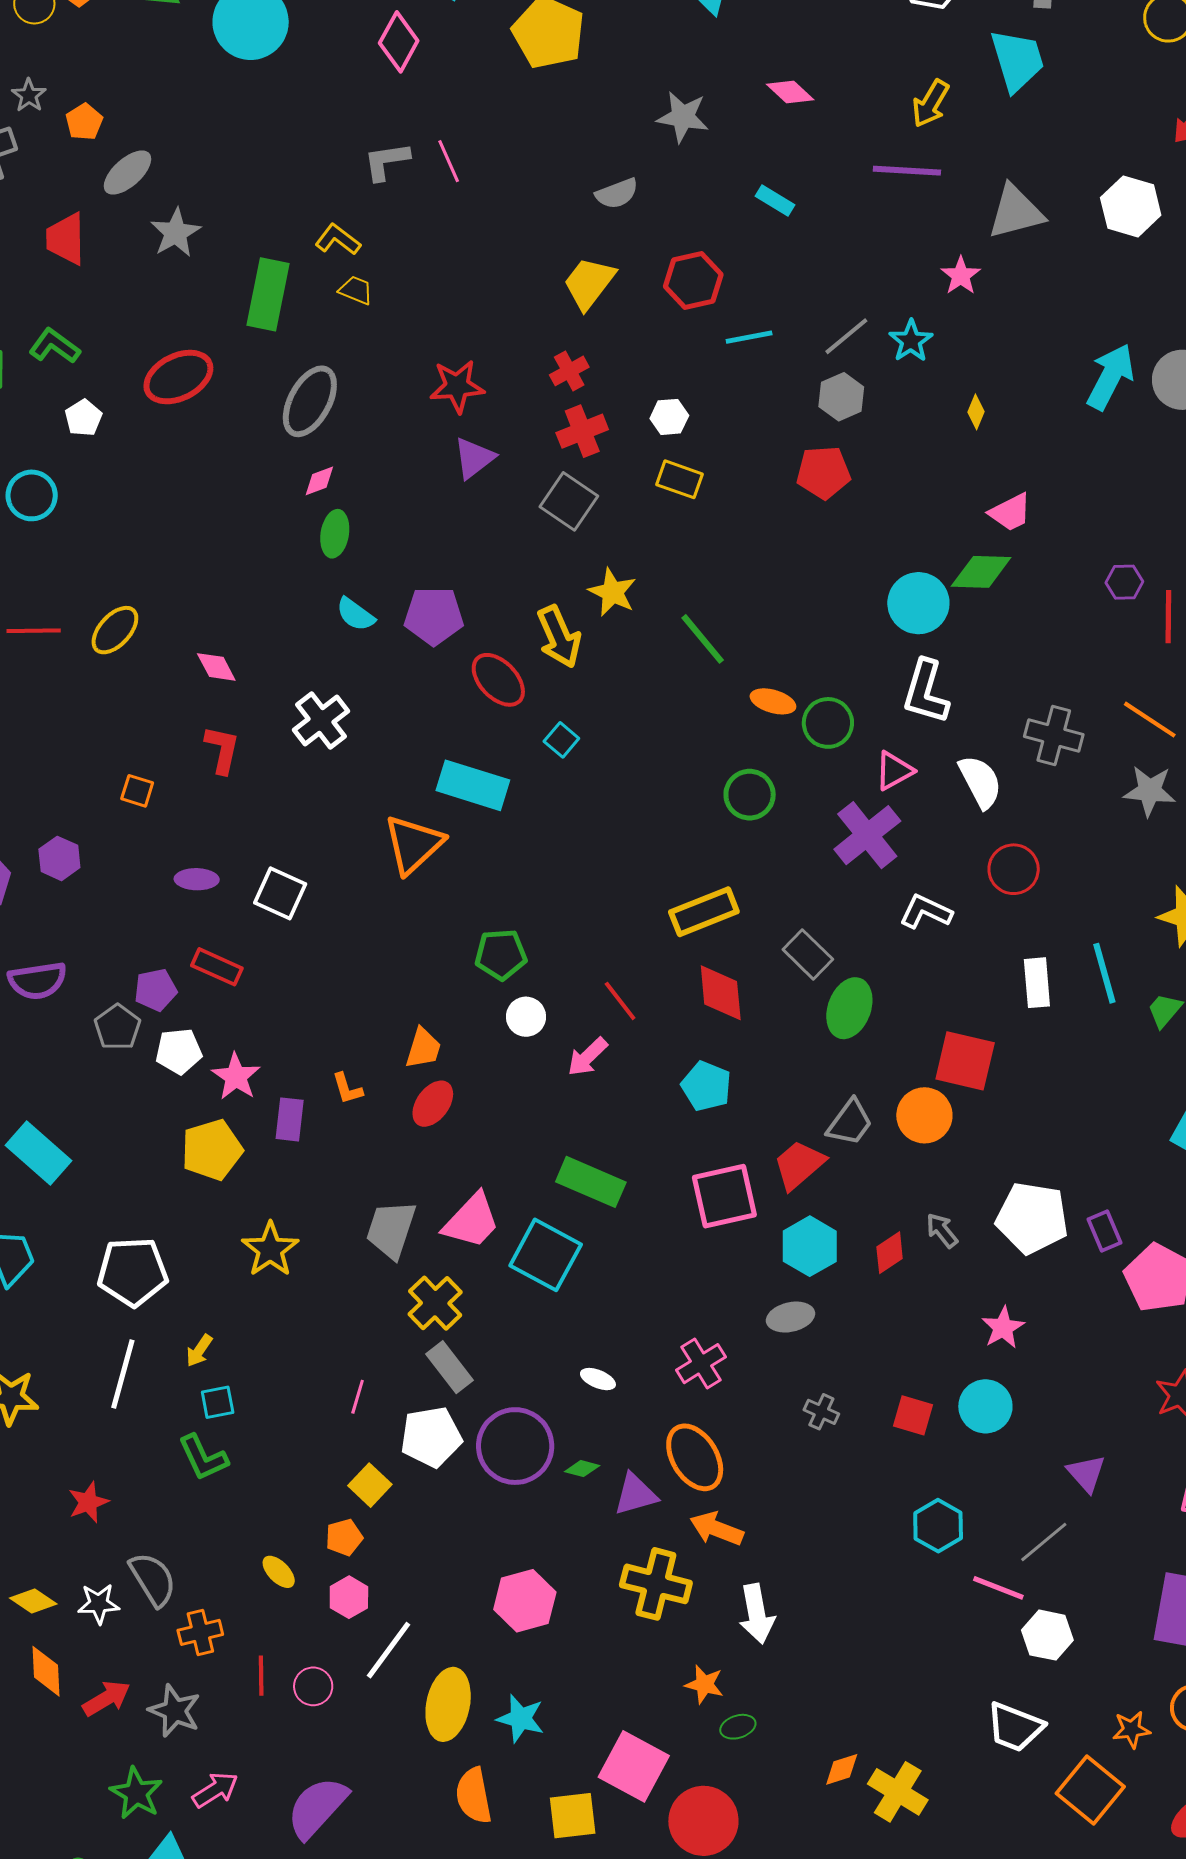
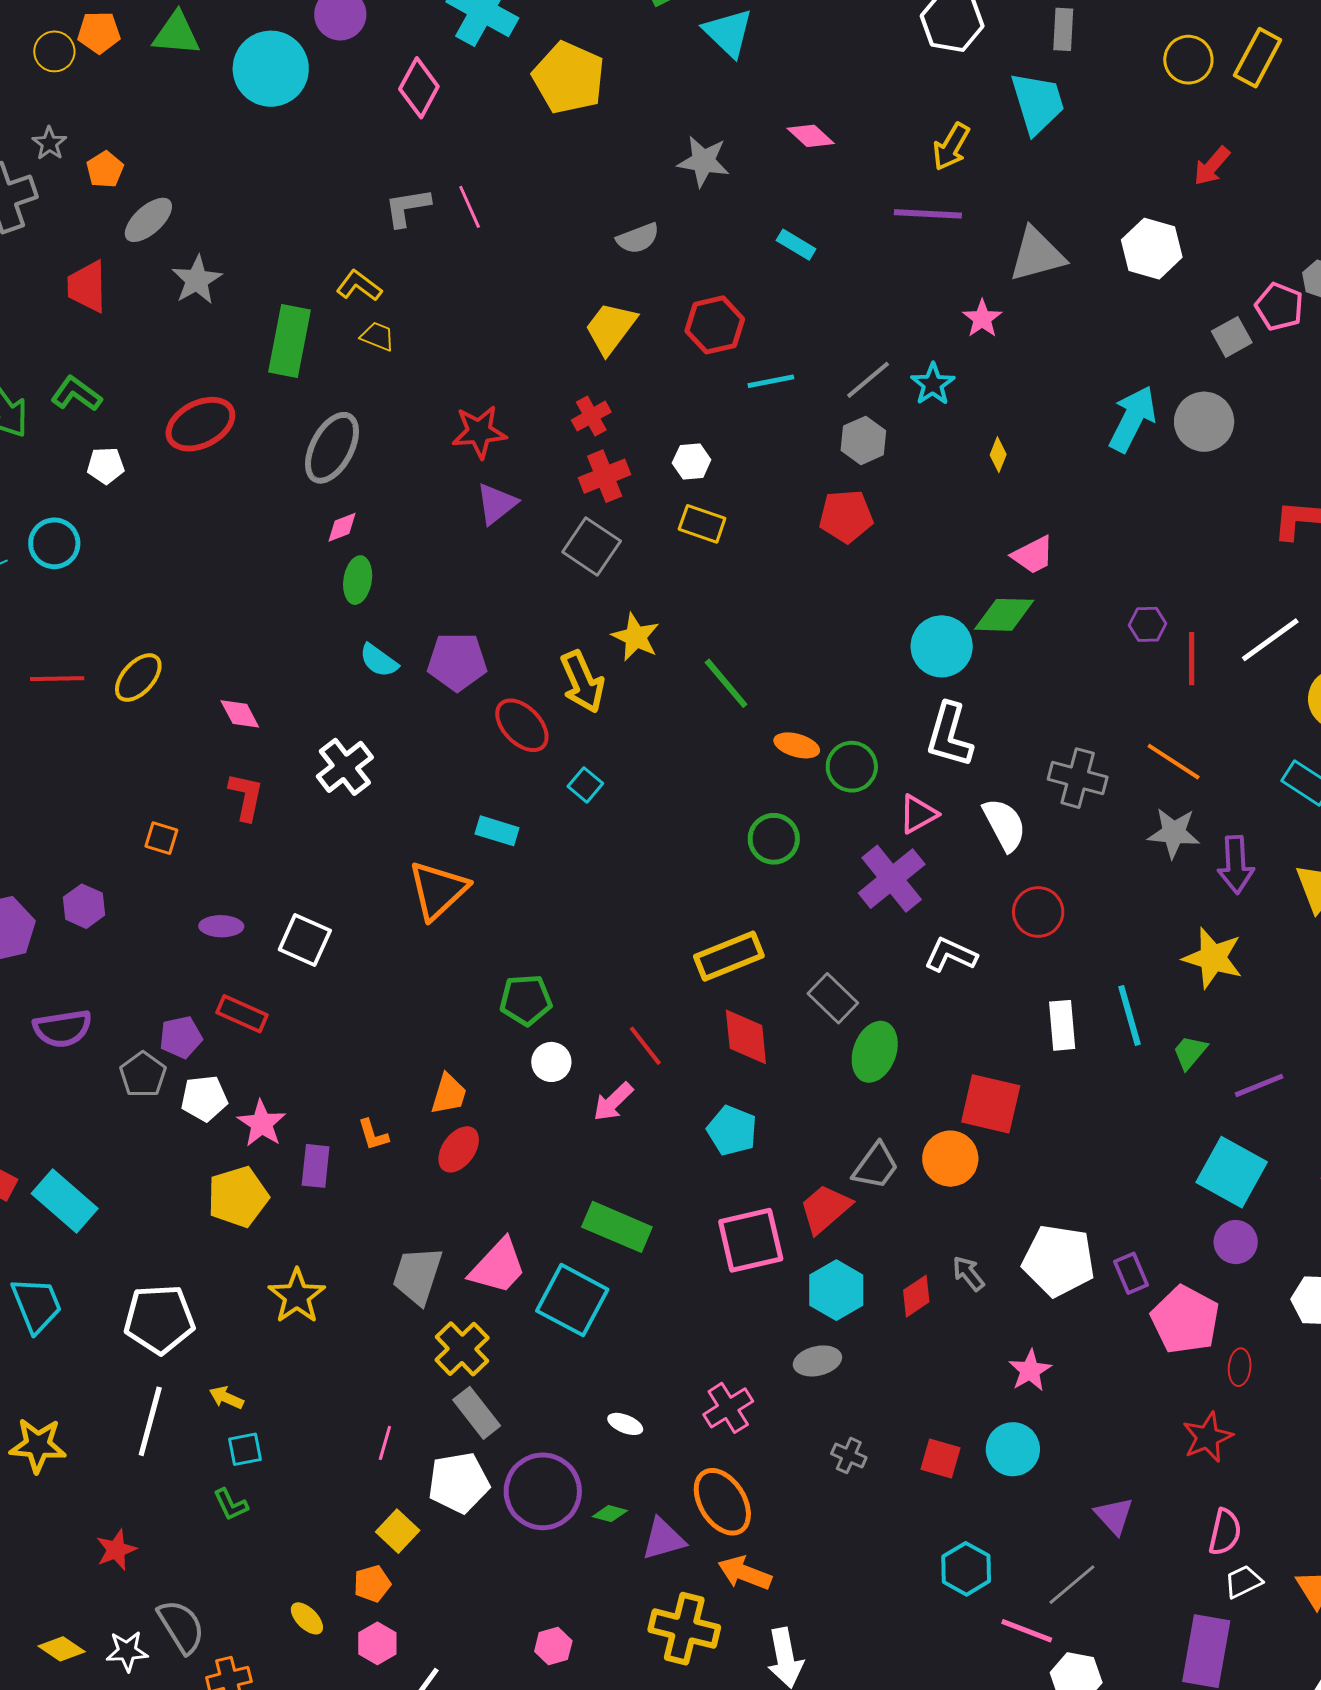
white pentagon: (83, 418) -> (106, 466), turned 30
cyan rectangle: (473, 785) -> (497, 831), size x0.6
yellow arrow: (199, 1351) -> (226, 1398), turned 80
green L-shape: (203, 1458) -> (231, 1505), size x0.7
pink hexagon: (525, 1601) -> (553, 1646), size x0.6

